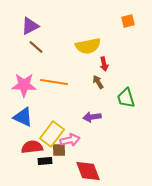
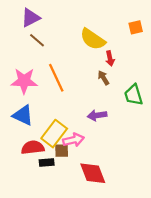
orange square: (128, 21) -> (136, 27), moved
yellow semicircle: (88, 46) -> (93, 39), turned 45
orange line: (54, 82) -> (56, 78), turned 56

